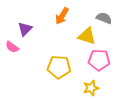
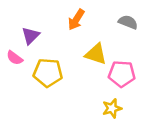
yellow triangle: (87, 36) -> (96, 54), moved
yellow pentagon: (59, 67) -> (48, 73), moved

